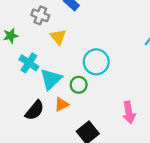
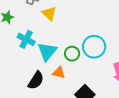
cyan circle: (96, 62) -> (94, 47), moved
orange triangle: (62, 104) -> (59, 73), turned 48

